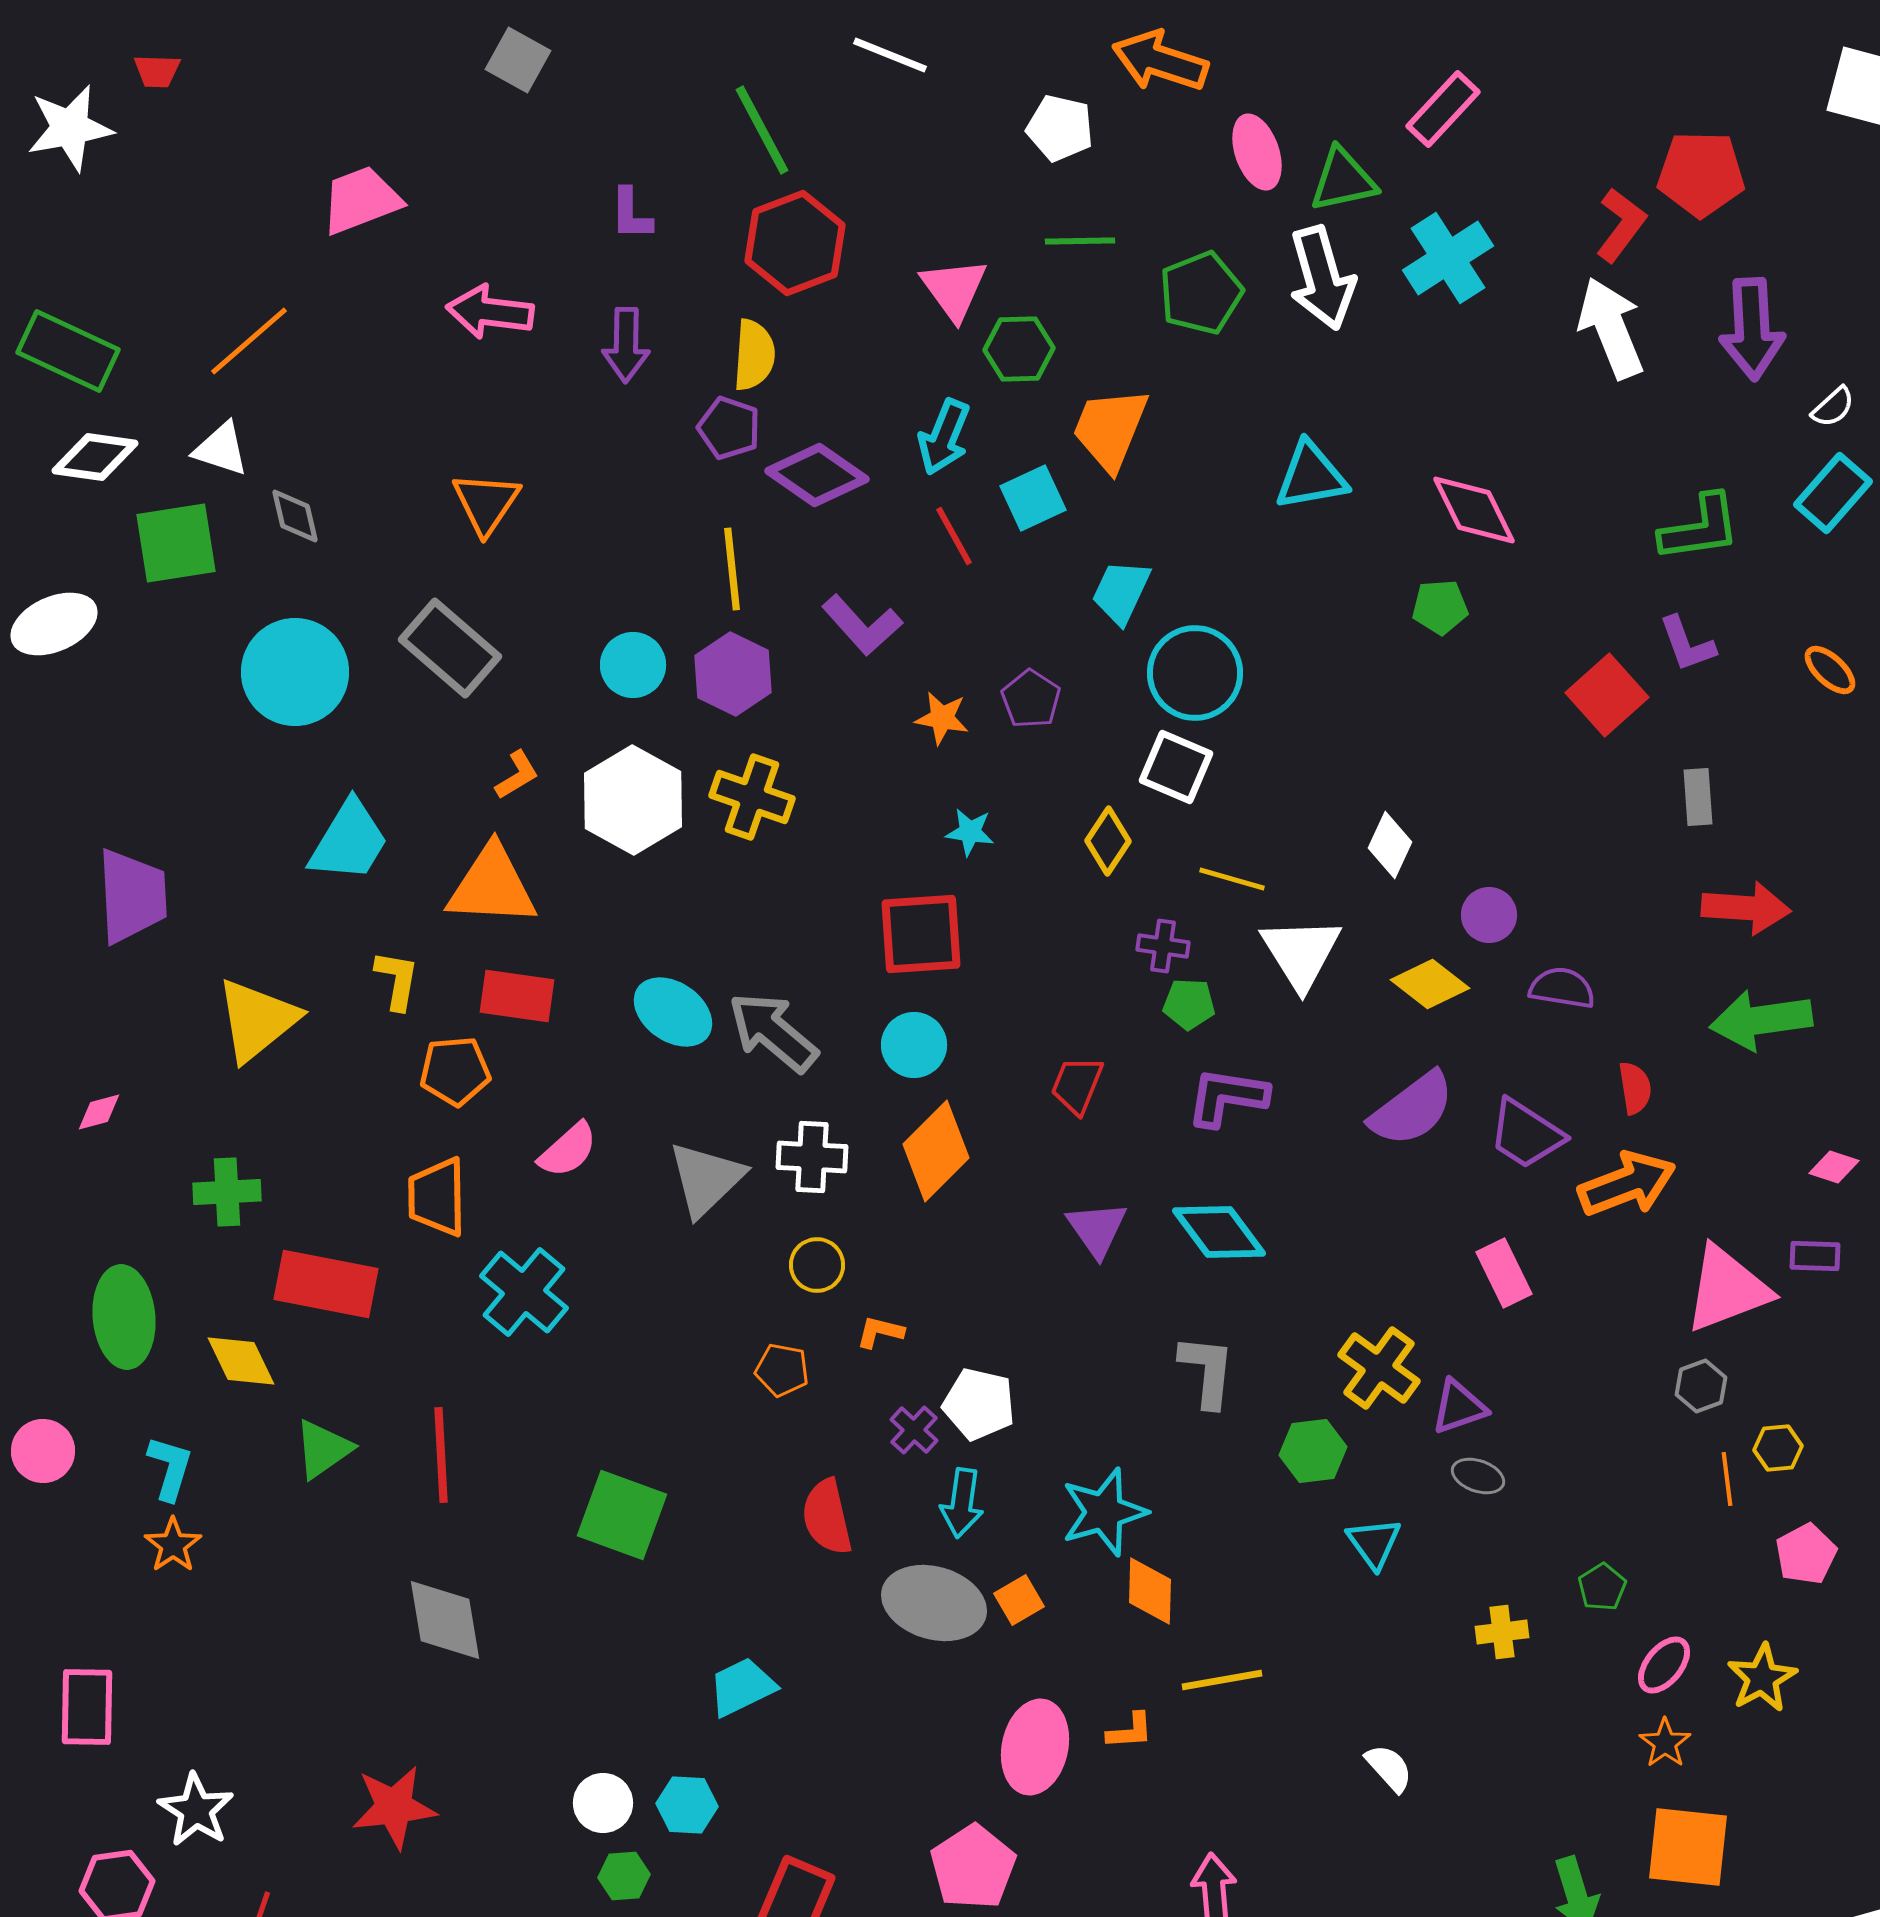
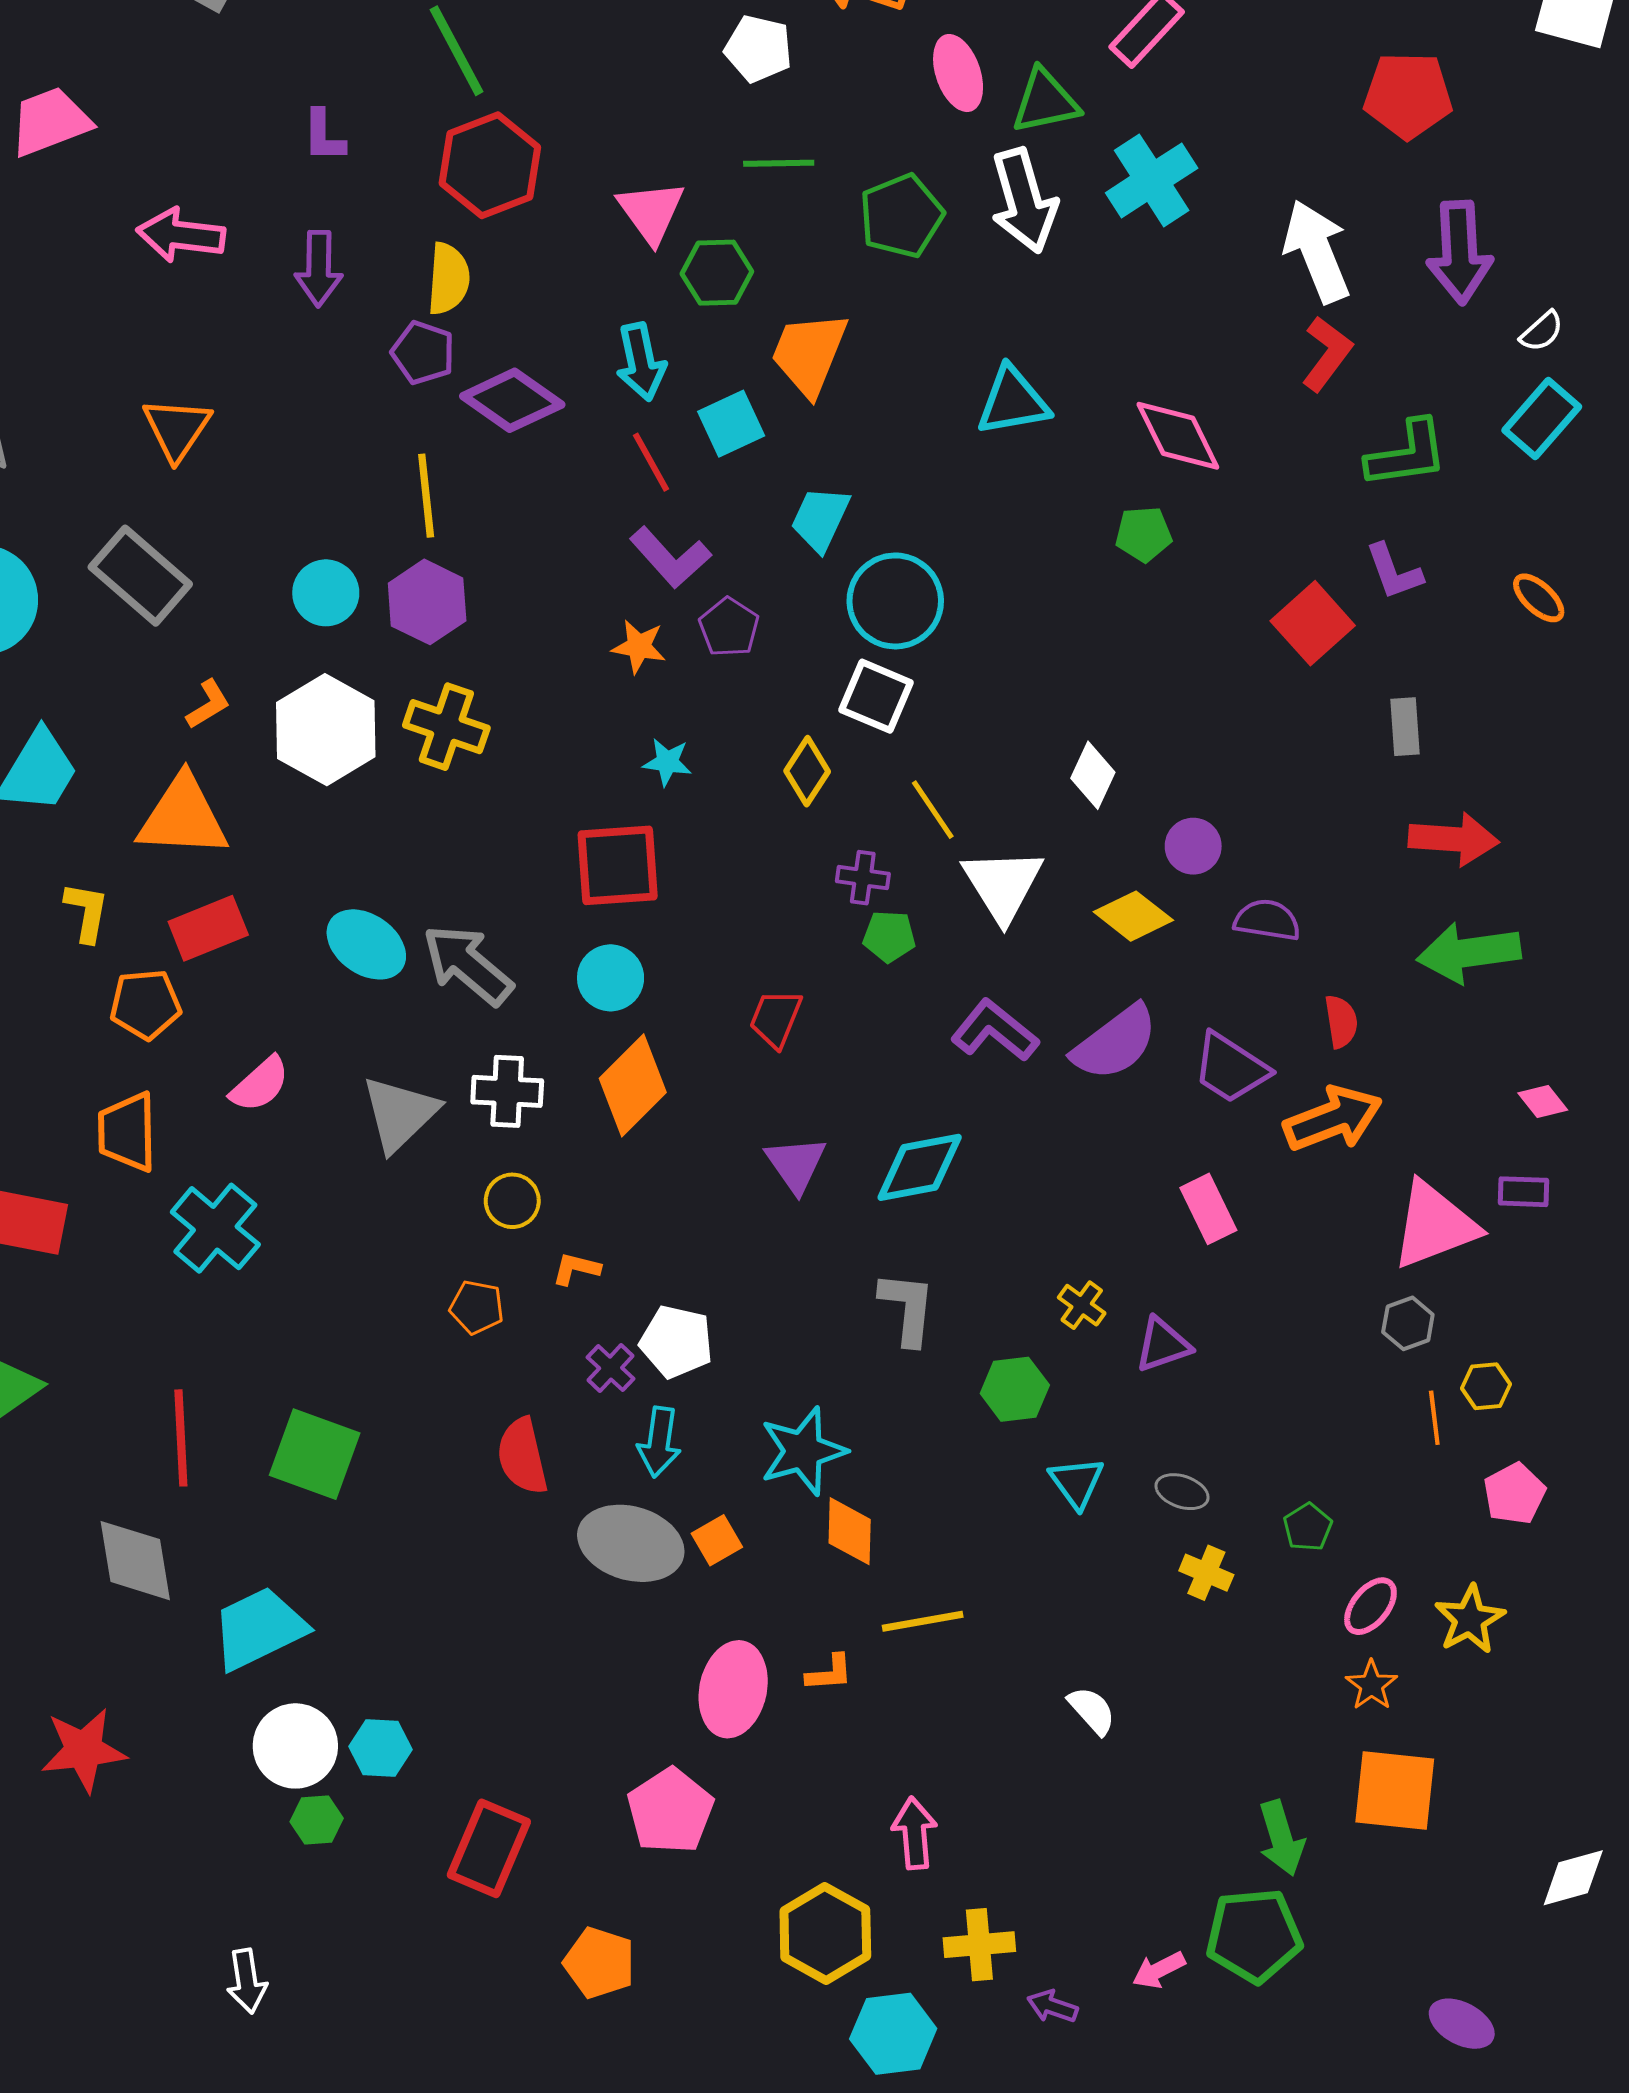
red L-shape: (1621, 225) -> (1327, 354), moved
cyan arrow: (944, 437) -> (641, 362), turned -34
purple L-shape: (862, 625) -> (670, 557), moved
yellow line: (1232, 879) -> (933, 810), turned 40
red rectangle: (517, 996) -> (208, 928), turned -30
purple L-shape: (1227, 1097) -> (995, 1031), moved, turned 30
pink diamond: (1834, 1167) -> (1543, 1102), turned 33
cyan diamond: (1219, 1232) -> (920, 1167), turned -64
yellow cross: (1379, 1368) -> (1082, 1305), size x0.6
red line: (441, 1455) -> (181, 1438), moved
gray ellipse: (1478, 1476) -> (1182, 1492), moved
yellow cross: (1502, 1632) -> (1206, 1573), turned 30
cyan trapezoid: (742, 1687) -> (259, 1628), moved, size x1.4
white circle: (603, 1803) -> (295, 1746), size x1.4

